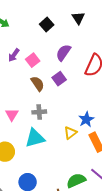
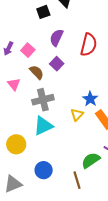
black square: (47, 24) -> (43, 12), moved, turned 32
gray cross: (39, 112) -> (43, 100), size x1.5
pink triangle: (12, 115) -> (14, 84), moved

